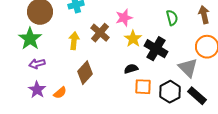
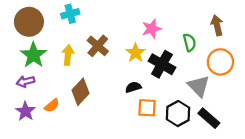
pink star: (124, 18) -> (152, 29), moved
green semicircle: (172, 18) -> (189, 42), moved
green star: (30, 39) -> (34, 55), moved
orange semicircle: (60, 93) -> (52, 106), moved

